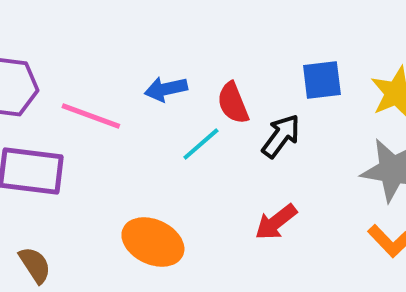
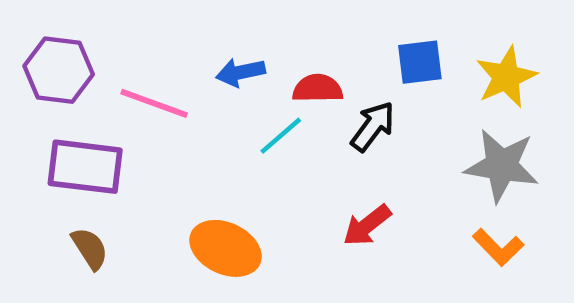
red semicircle: (233, 103) -> (318, 88), turned 111
brown semicircle: (35, 265) -> (90, 248), moved

